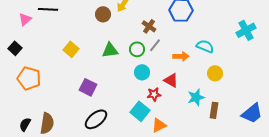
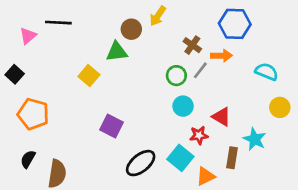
green triangle: (110, 50) -> (117, 52), moved
orange arrow: (181, 56) -> (221, 56), moved
cyan star: (196, 97) -> (255, 139), turned -30
brown rectangle: (214, 110) -> (232, 158), moved
black ellipse: (96, 119) -> (141, 163), moved
black semicircle: (25, 124) -> (28, 159), moved

